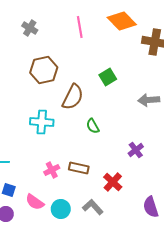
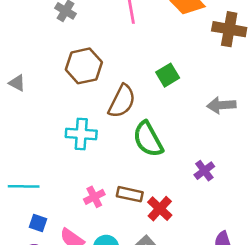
green semicircle: (93, 126) -> (148, 139), size x1.8
red cross: (113, 182) -> (160, 209), moved

